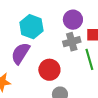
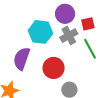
cyan hexagon: (31, 27) -> (40, 32), moved

